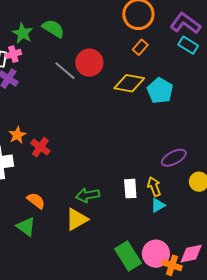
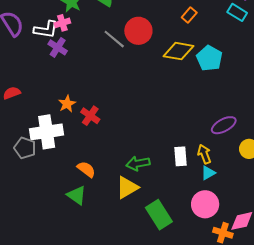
pink circle: (156, 254) -> (205, 204), moved
green rectangle: (128, 256) -> (159, 215), moved

